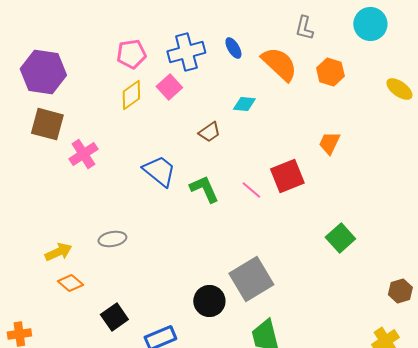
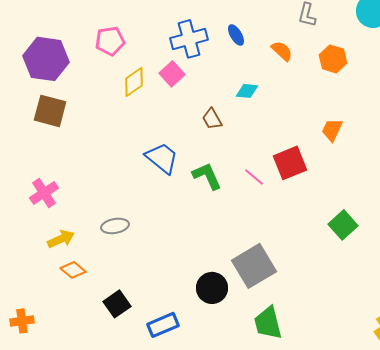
pink pentagon: (131, 54) -> (110, 41), moved
orange semicircle: (279, 64) -> (282, 51), size x0.6
brown trapezoid: (209, 132) -> (212, 119), turned 95
pink cross: (83, 154) -> (44, 193), moved

